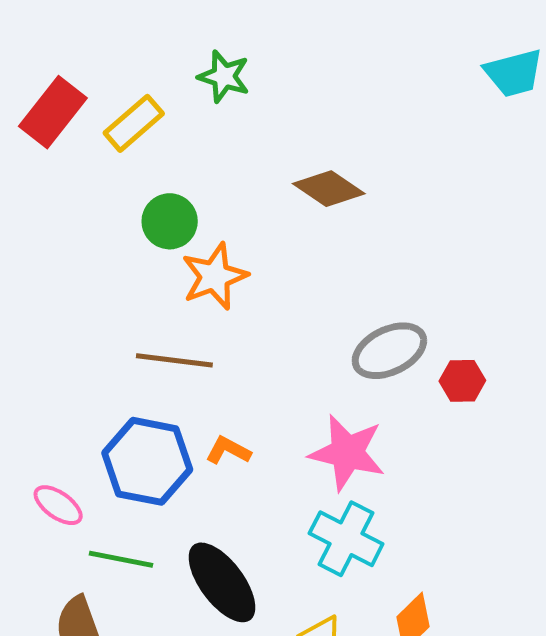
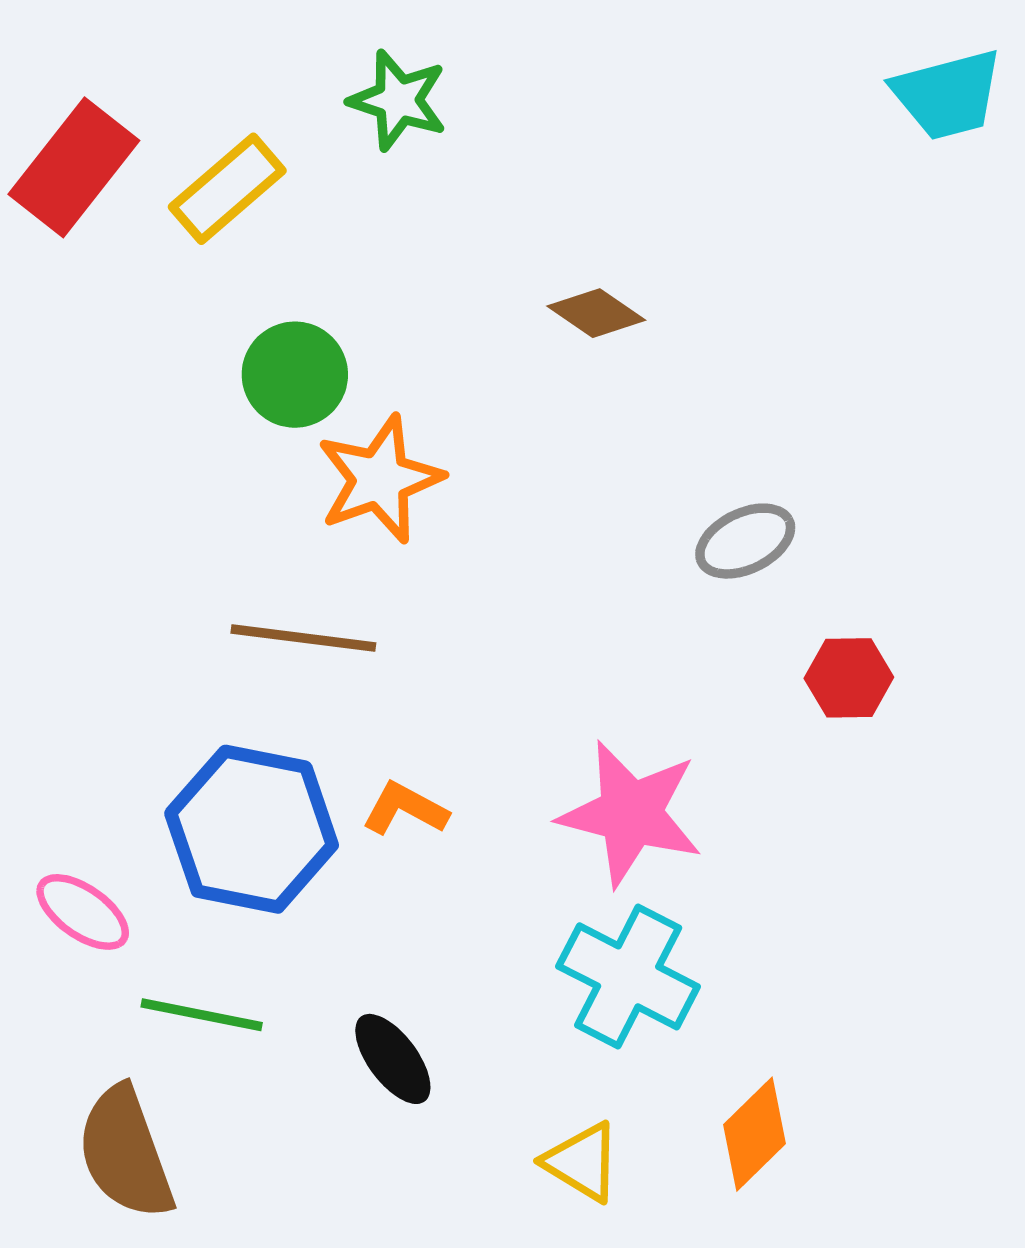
brown diamond: (329, 189) -> (596, 313), size x0.7
gray ellipse: (389, 351) -> (745, 541), moved, size x0.7
black ellipse: (222, 582) -> (393, 1059), size x0.6

